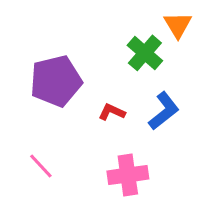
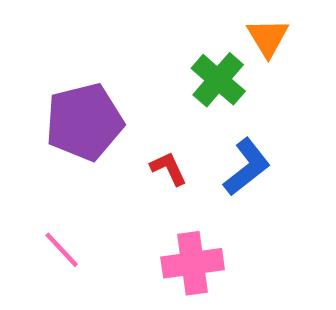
red L-shape: (112, 112) -> (169, 169), turned 40

